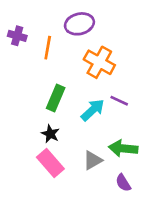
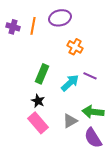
orange line: (48, 48) -> (33, 26), moved
orange cross: (99, 62) -> (75, 47), size x0.7
purple semicircle: (123, 183) -> (93, 138), size x1.5

